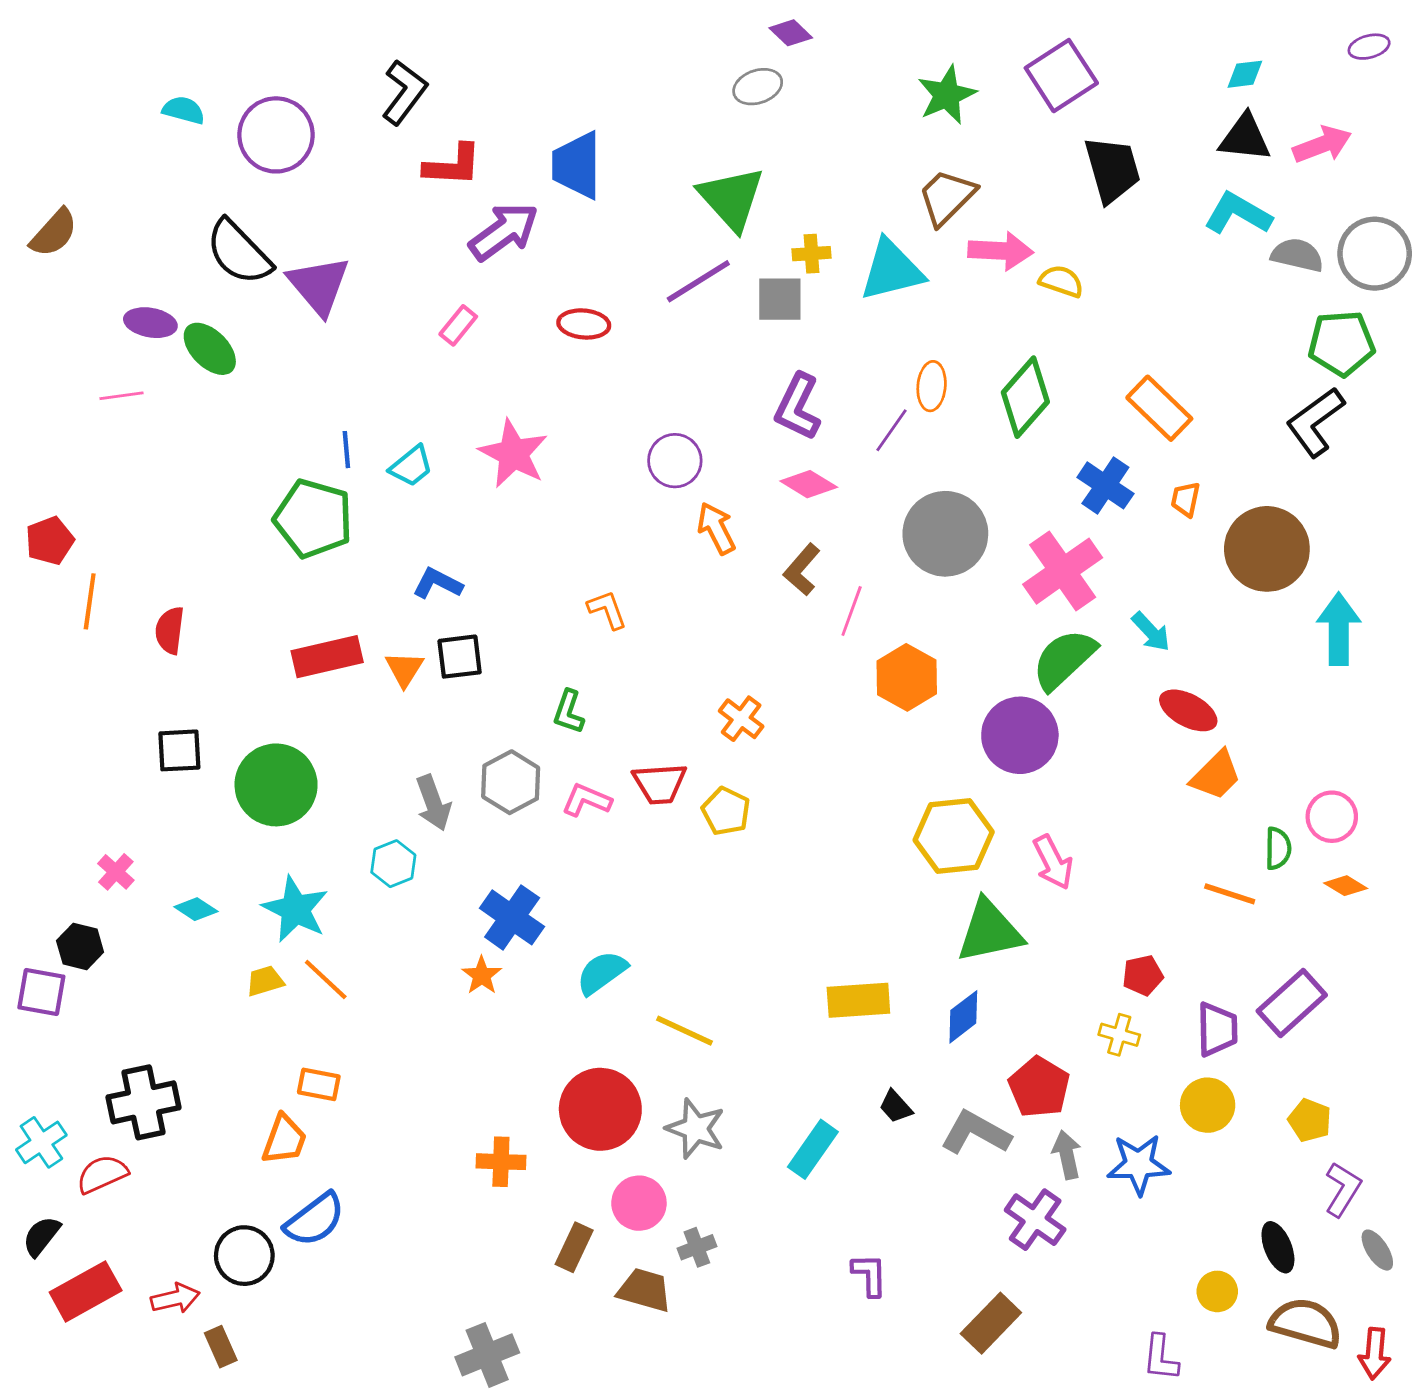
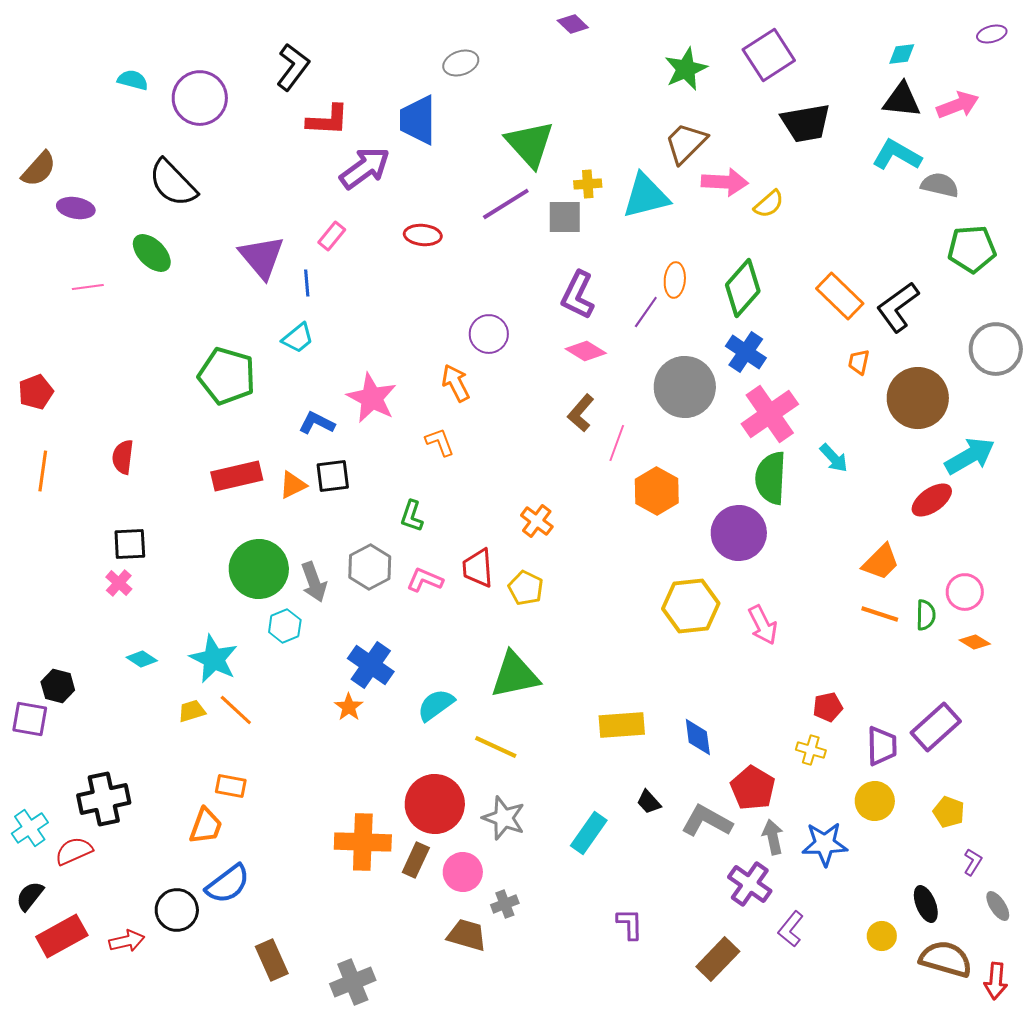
gray ellipse: (758, 87) -> (461, 63), moved
black trapezoid: (1112, 169) -> (806, 123), turned 96
gray circle: (1375, 254) -> (996, 349), moved
yellow semicircle: (1061, 281) -> (769, 204), turned 120
purple triangle: (319, 285) -> (262, 257), moved
purple ellipse: (150, 323) -> (76, 208), moved
black L-shape: (1315, 422) -> (898, 307), moved
blue line: (346, 450) -> (307, 283), moved
pink star: (513, 454) -> (372, 398), moved
blue cross: (1105, 485) -> (746, 352), moved
orange arrow: (716, 528) -> (456, 383), moved
orange line: (90, 601) -> (43, 471), moved
cyan arrow: (1339, 629) -> (970, 456), turned 60
green semicircle: (1064, 659) -> (771, 478), turned -44
orange triangle: (404, 669) -> (293, 485), turned 32
red ellipse: (1188, 710) -> (932, 500), moved, turned -63
red trapezoid: (660, 784) -> (478, 568), turned 90
green circle: (276, 785) -> (259, 569), moved
pink cross: (116, 872) -> (119, 583), moved
orange line: (1230, 894) -> (880, 614), moved
green triangle: (990, 931) -> (515, 675), moved
blue diamond: (963, 1017) -> (698, 737), turned -60
orange cross: (501, 1162) -> (363, 842), size x1.6
purple L-shape: (1343, 1189) -> (973, 862), size x0.7
brown rectangle: (574, 1247) -> (416, 860), moved
brown rectangle: (221, 1347) -> (272, 960), moved, size x1.4
purple L-shape: (1161, 1358) -> (791, 929), moved, turned 33

